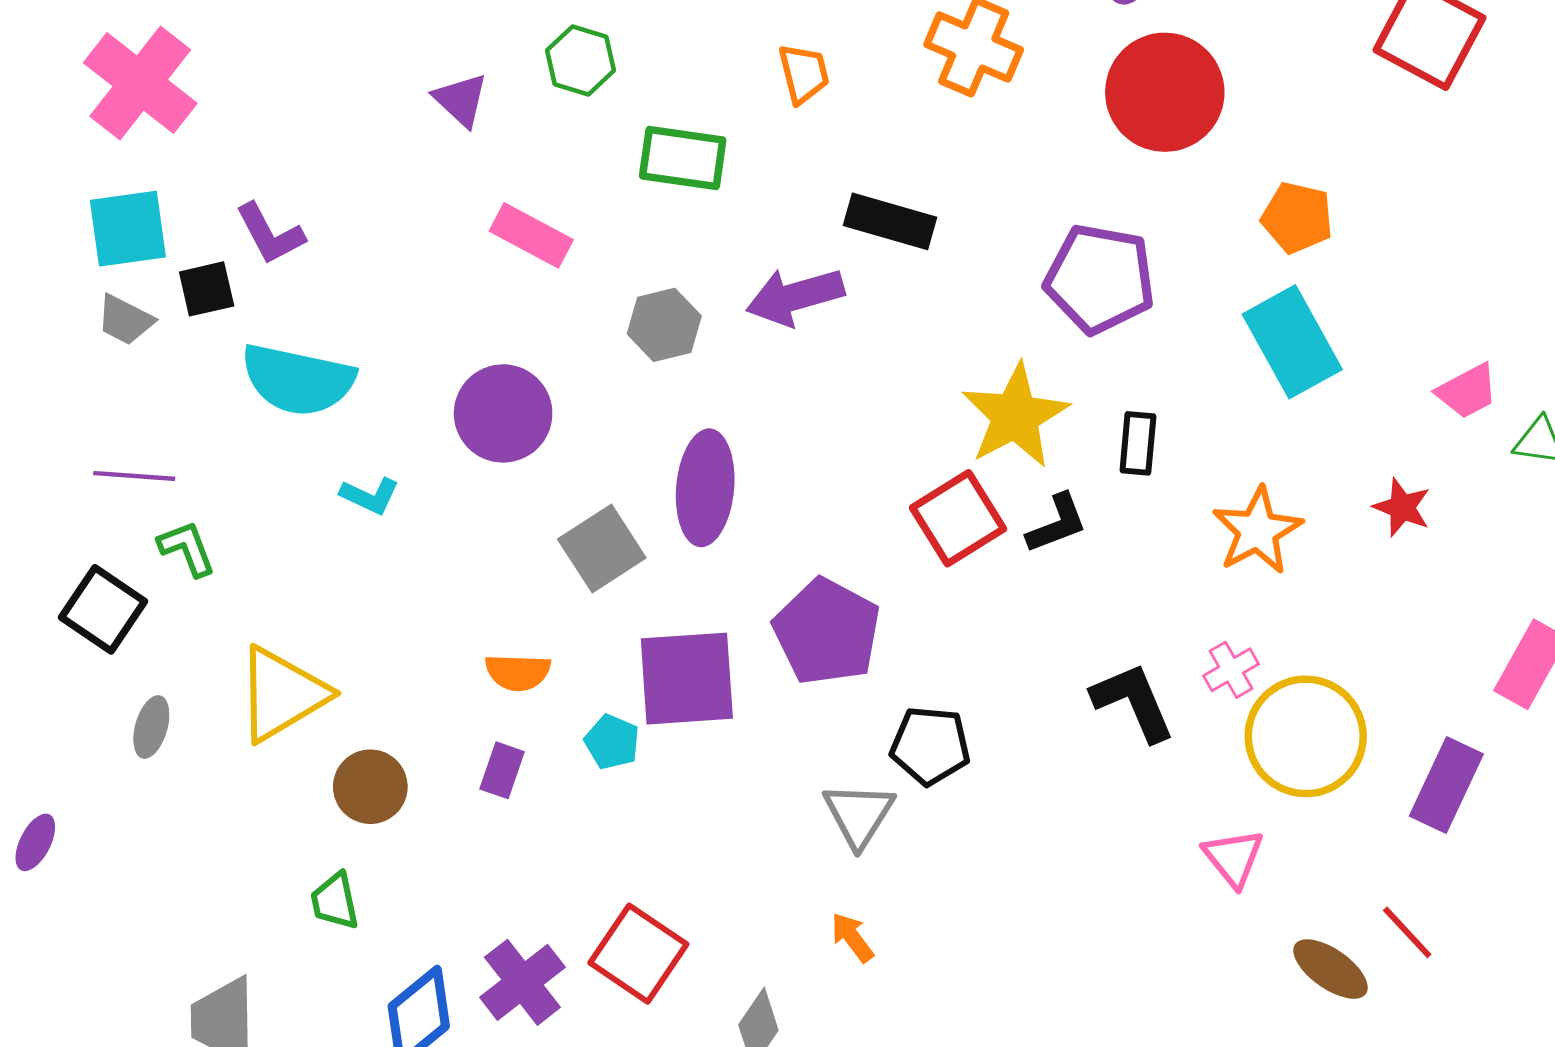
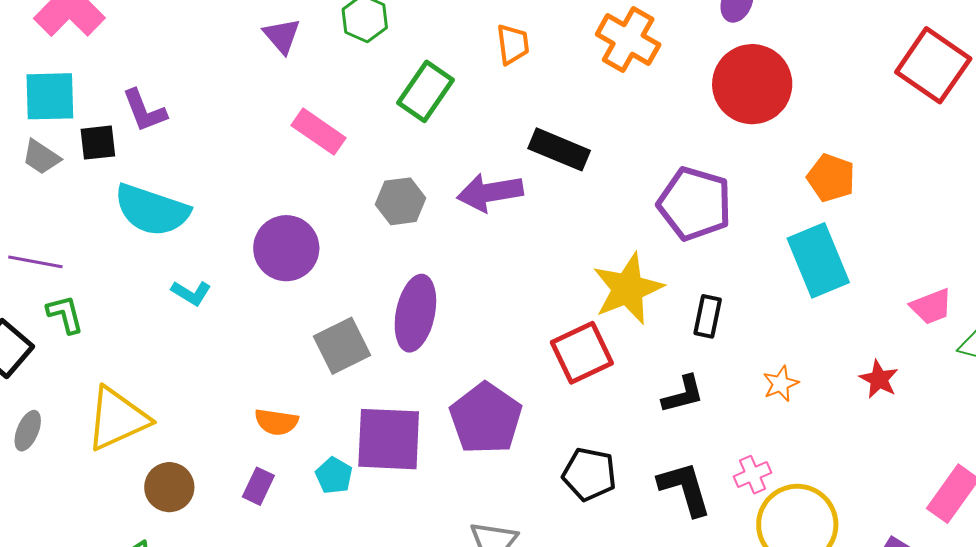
green rectangle: (683, 158) -> (426, 91), turned -70
black L-shape: (1057, 523) -> (683, 394), moved
orange star: (1257, 531) -> (781, 384), size x0.6
black pentagon: (930, 746) -> (589, 474), moved

